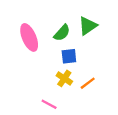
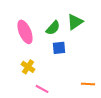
yellow cross: (64, 78) -> (28, 67), moved
orange line: (88, 83) -> (88, 84), moved, turned 40

